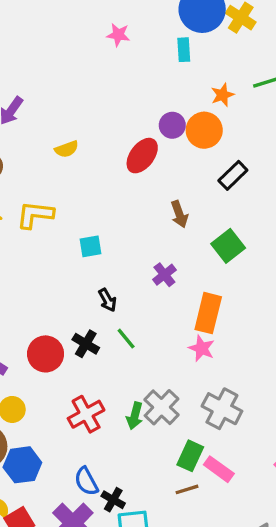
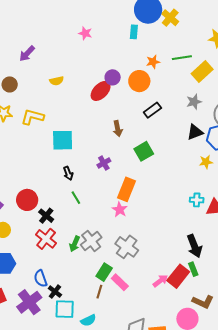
pink star: (118, 35) -> (85, 33), moved
purple circle: (172, 125) -> (113, 77), moved
cyan square: (90, 246) -> (63, 140), size x1.6
black cross: (86, 344) -> (46, 216), moved
red cross: (86, 414) -> (46, 239), turned -30
brown line: (187, 489) -> (99, 292), turned -64

